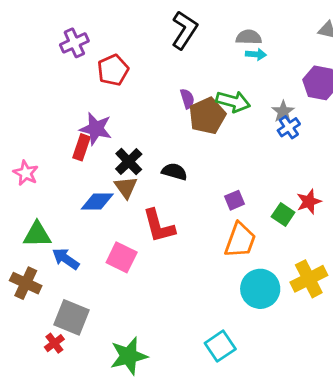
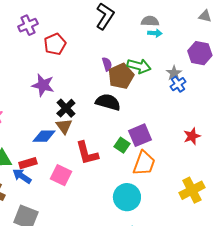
red rectangle: (81, 147) -> (28, 163), moved, turned 54
black semicircle: (174, 172) -> (108, 102), moved, size x1.4
purple square: (234, 200) -> (140, 135), size x1.6
green square: (283, 214) -> (122, 145), moved
cyan circle: (260, 289) -> (127, 197), moved

